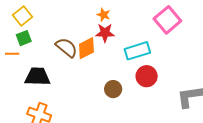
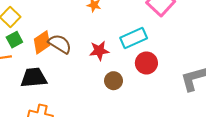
red star: (105, 33) -> (99, 51), moved
orange diamond: (86, 48) -> (42, 42), moved

